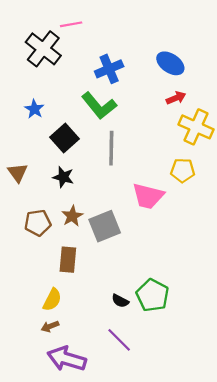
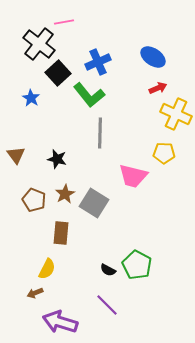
black square: (64, 138) -> (58, 73), moved
brown pentagon: (38, 223) -> (34, 200), turned 30
gray square: (105, 226) -> (94, 203), turned -36
brown arrow: (50, 326) -> (35, 293), moved

